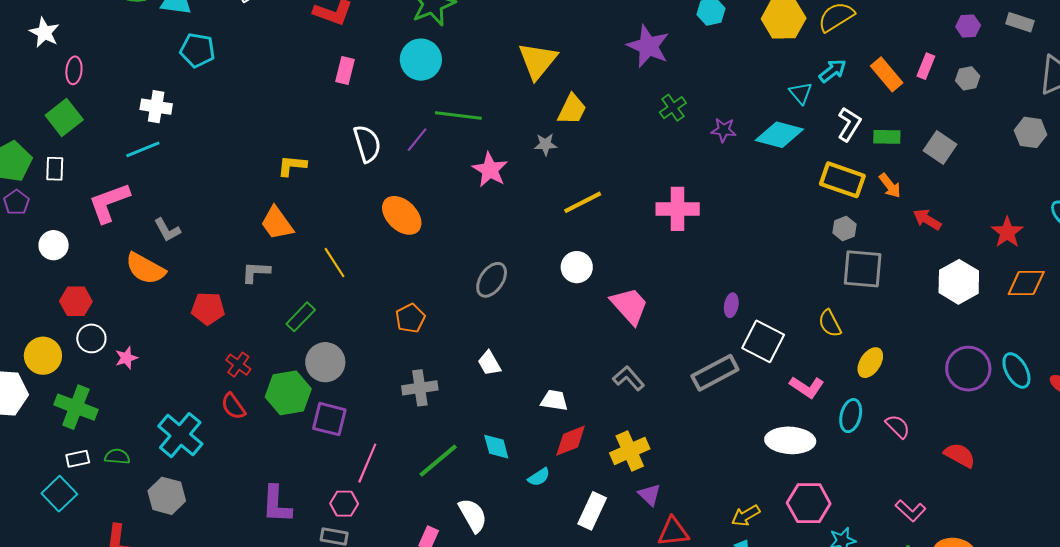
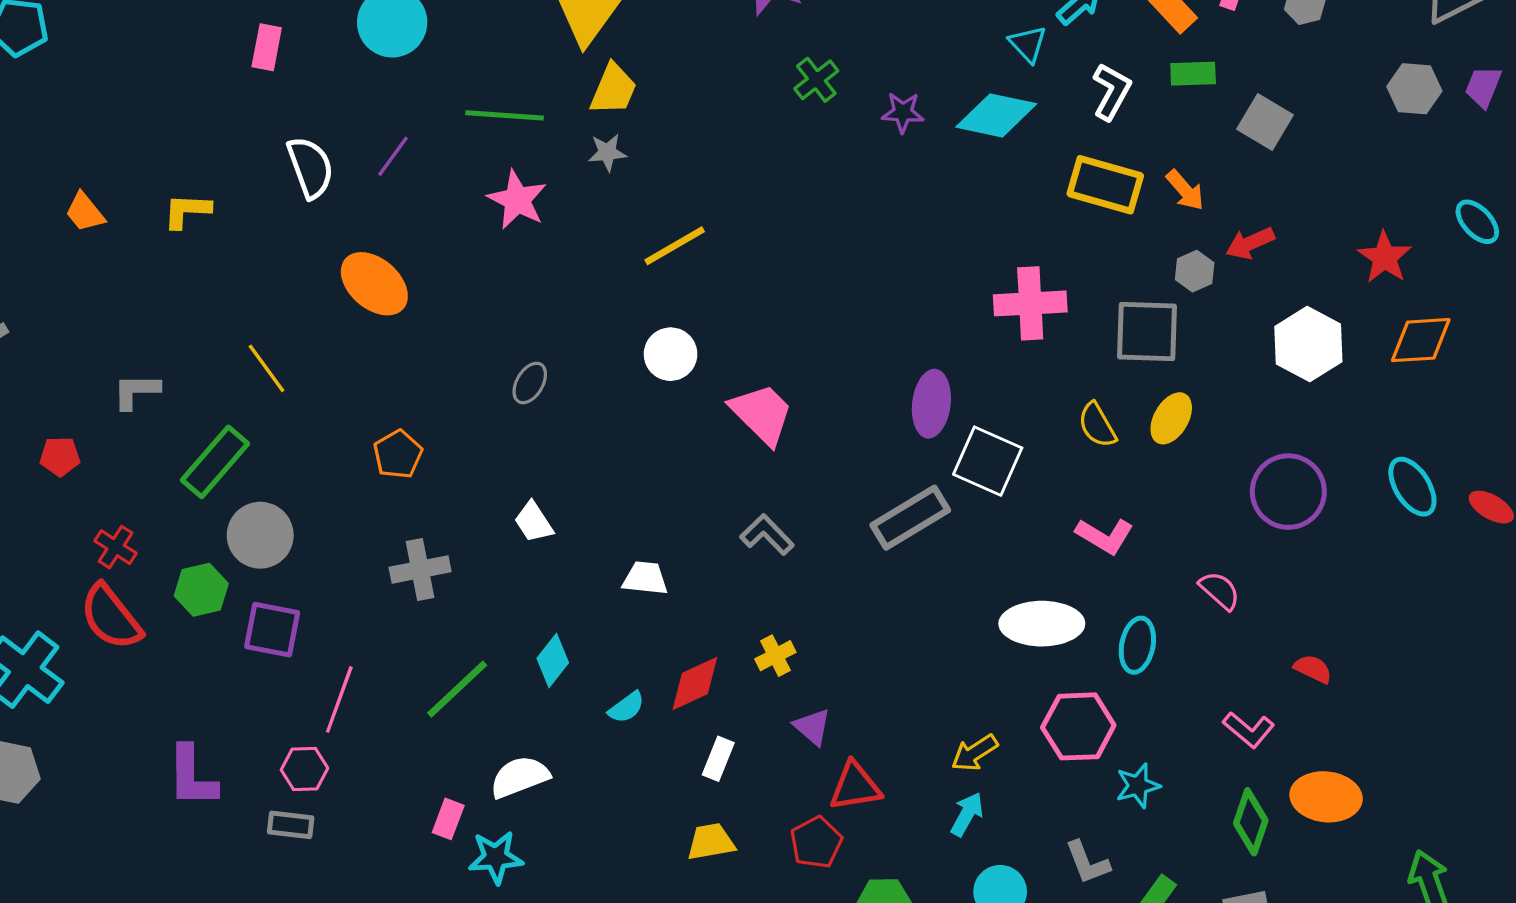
yellow trapezoid: (572, 109) -> (613, 89), moved
green line: (458, 116) -> (505, 115), moved
green rectangle: (887, 137) -> (1193, 74), moved
pink cross: (678, 209) -> (1030, 303), moved
red arrow: (927, 219) -> (1250, 243), turned -52
orange trapezoid: (277, 223) -> (85, 212), moved, size x0.7
gray hexagon: (844, 228) -> (1195, 271), moved
gray ellipse: (492, 280) -> (530, 383), size x0.7
purple ellipse: (731, 305) -> (931, 404), size x1.6
red pentagon: (208, 308) -> (60, 456), size x0.7
green rectangle: (301, 317) -> (215, 462), size x1.4
yellow ellipse: (870, 363) -> (1171, 418), moved
purple circle: (968, 369) -> (1288, 492), moved
pink L-shape: (807, 387) -> (1105, 536), moved
green hexagon: (288, 393) -> (201, 590), size x0.7
red semicircle: (233, 406) -> (111, 617), size x1.5
cyan ellipse: (851, 416) -> (1137, 645), moved
red diamond: (571, 441) -> (695, 684), moved
cyan diamond: (496, 447) -> (553, 660), turned 56
yellow cross: (630, 451) -> (775, 656), size x0.6
red semicircle: (960, 455) -> (1313, 669), moved, size x0.7
white rectangle: (592, 511) -> (718, 759), size x0.7
white semicircle: (473, 515) -> (520, 777), turned -78

